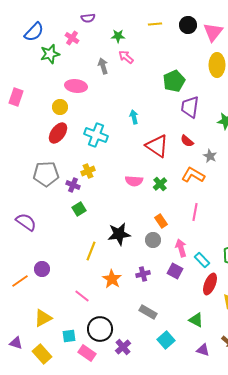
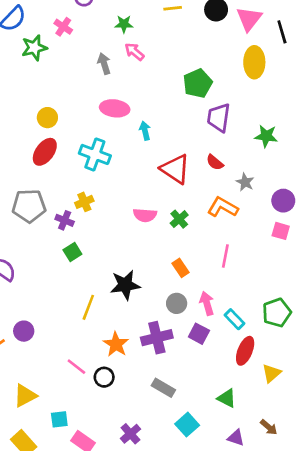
pink ellipse: (76, 86) -> (115, 108), moved
gray circle: (153, 240) -> (177, 303), moved
purple cross: (143, 274) -> (157, 338), size x1.6
black circle: (100, 329) -> (104, 377), moved, size x0.6

